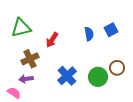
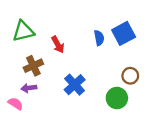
blue square: (111, 30) -> (124, 33), size x1.5
red arrow: (52, 40) -> (58, 45), turned -63
green circle: (98, 77) -> (117, 98), moved

